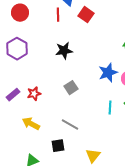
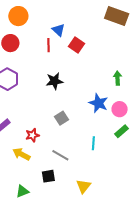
blue star: (108, 73) -> (98, 103), turned -30
red star: (34, 94) -> (32, 135), moved
cyan line: (110, 108) -> (93, 143), moved

